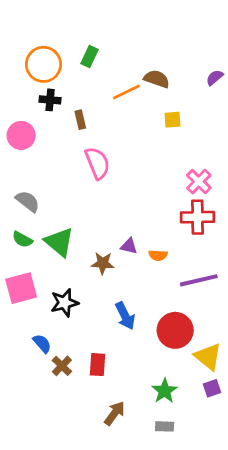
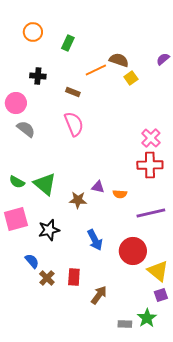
orange circle: (43, 64) -> (33, 32), moved, size x0.7
brown rectangle: (80, 120) -> (73, 92), moved, turned -56
yellow square: (172, 120) -> (131, 78), moved, turned -32
gray semicircle: (28, 201) -> (26, 129), moved
green star: (165, 391) -> (147, 318), moved
brown arrow: (115, 413) -> (99, 295), moved

